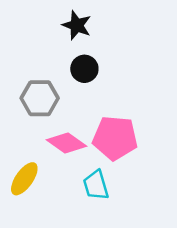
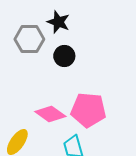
gray hexagon: (40, 98) -> (29, 39), moved

